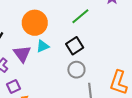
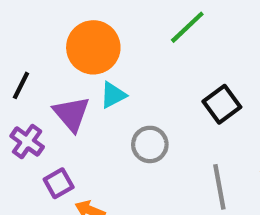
black square: (75, 46) -> (222, 104), moved
gray circle: (76, 70) -> (150, 144), moved

